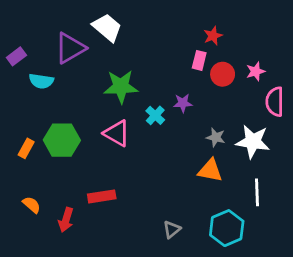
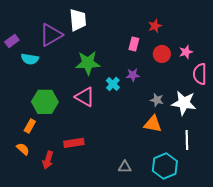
white trapezoid: (107, 27) -> (78, 20), turned 45
pink rectangle: (199, 60) -> (134, 44), moved
orange rectangle: (26, 148) -> (30, 126), moved
gray triangle: (172, 229) -> (125, 167), turned 40

